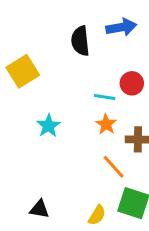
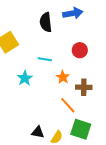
cyan line: (105, 97) -> (45, 59), moved
black triangle: (39, 209) -> (38, 132), moved

